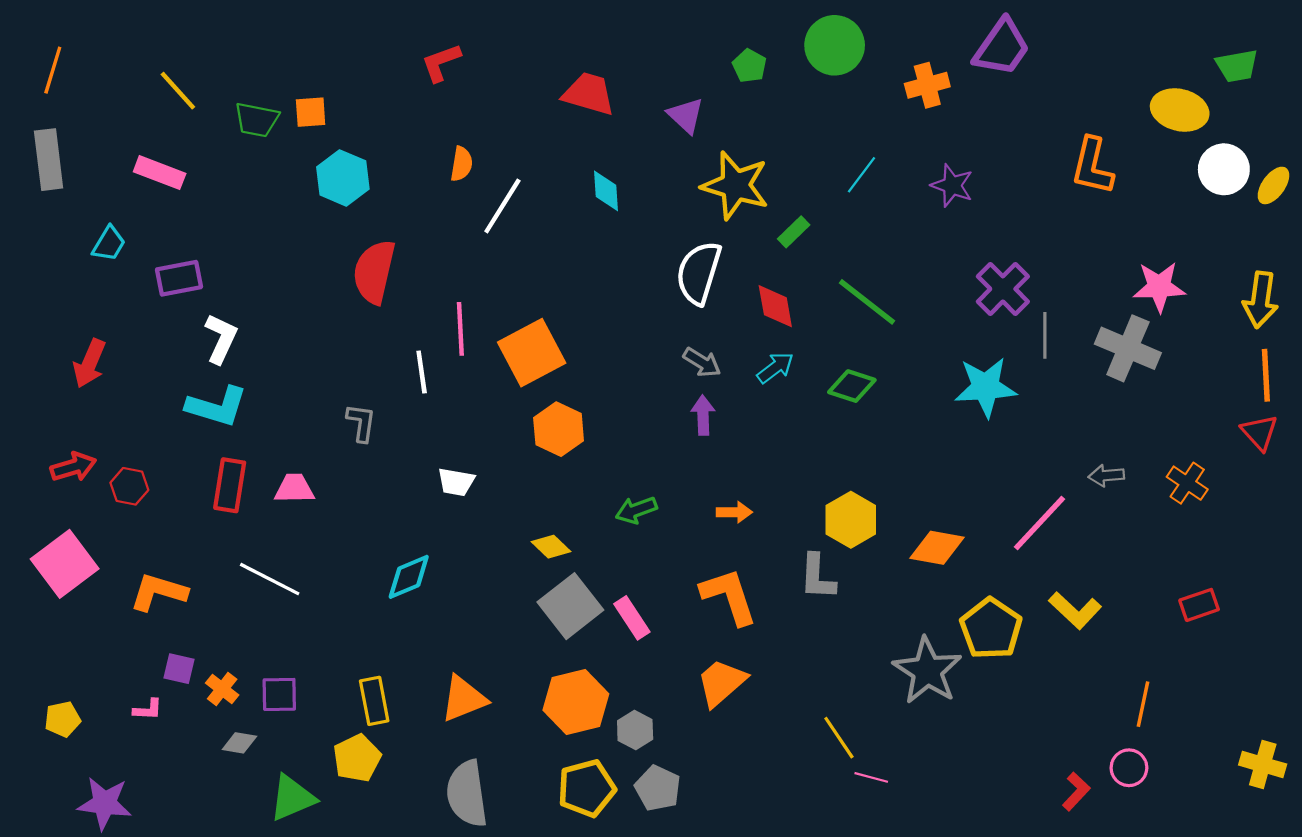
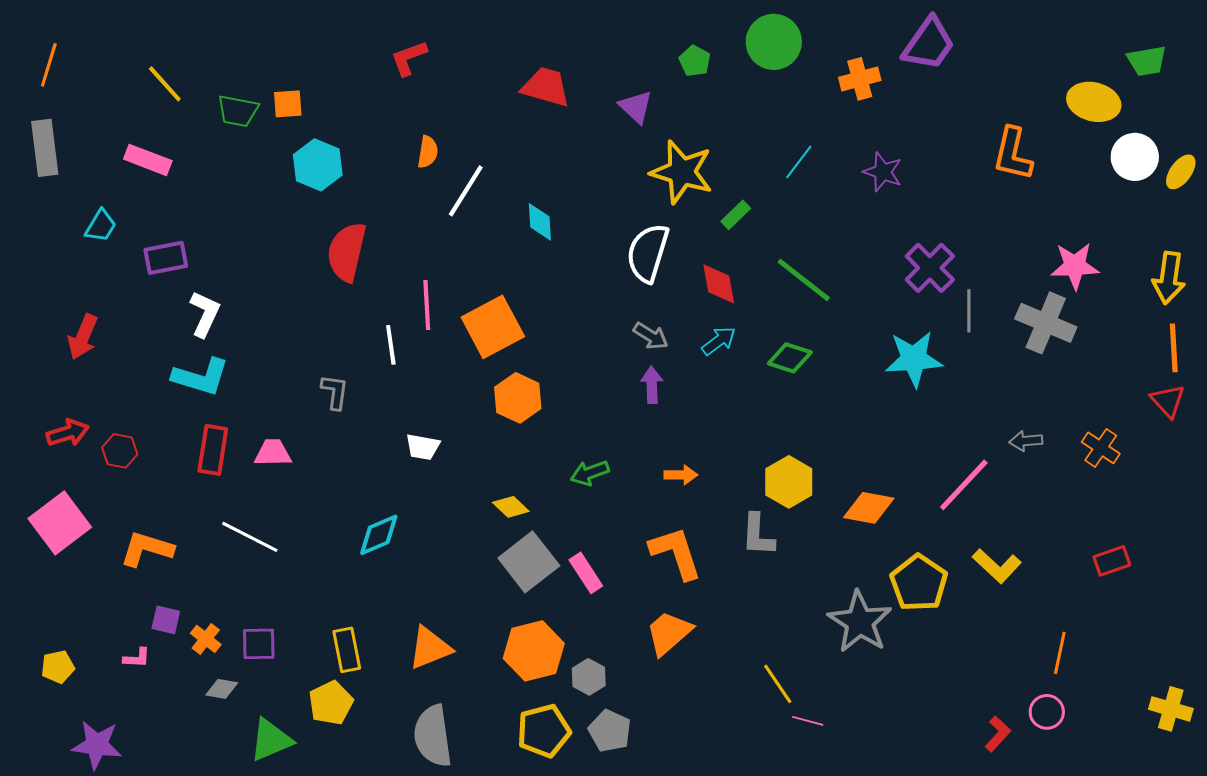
cyan diamond: (606, 191) -> (540, 222), moved

